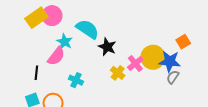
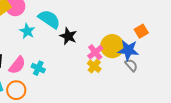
pink semicircle: (56, 56) -> (17, 65), moved
yellow cross: (118, 73) -> (94, 66), moved
gray semicircle: (173, 77) -> (131, 65), turned 104

